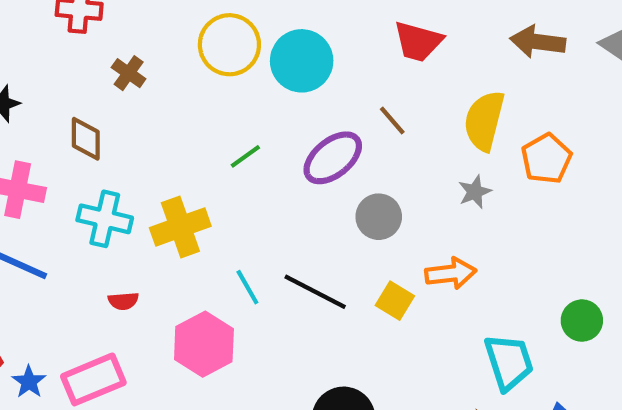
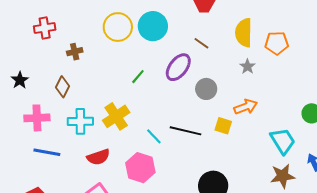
brown cross: (129, 73) -> (75, 52), turned -35
brown diamond: (86, 139) -> (63, 87), turned 40
orange pentagon: (546, 159) -> (277, 43), turned -30
red semicircle: (123, 301) -> (98, 157), size x1.6

